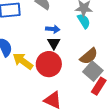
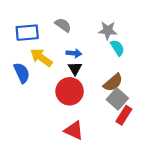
cyan semicircle: (84, 21) -> (117, 48), moved
yellow arrow: (23, 61) -> (41, 58), moved

